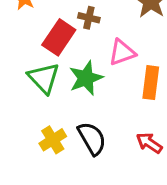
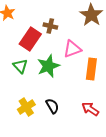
green triangle: (44, 78) -> (20, 66), size x0.7
black semicircle: (92, 138) -> (52, 106), size x0.7

